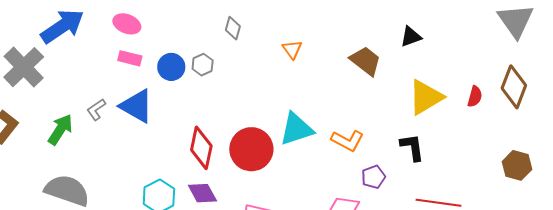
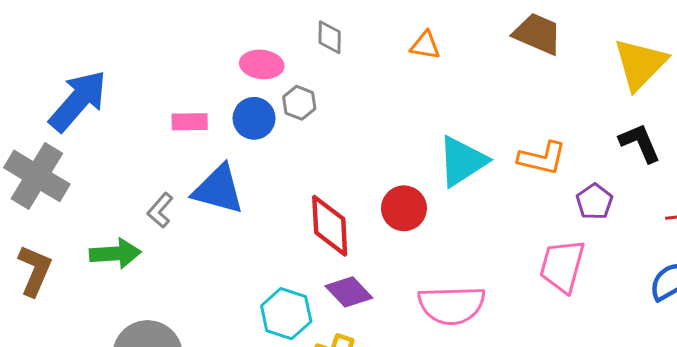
pink ellipse: (127, 24) -> (262, 64), moved
orange triangle: (292, 49) -> (425, 45), turned -30
green arrow: (60, 129) -> (115, 254), turned 68
red circle: (251, 149) -> (404, 208), size x0.7

